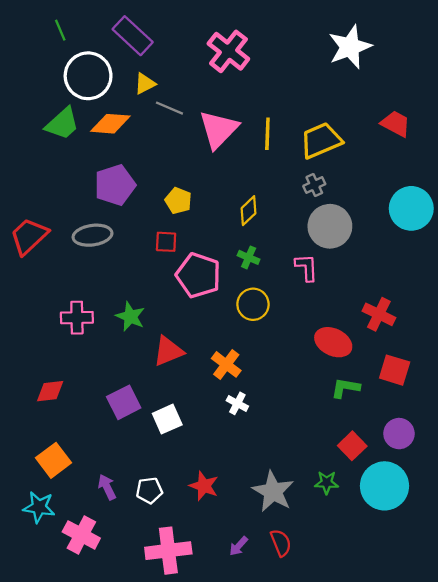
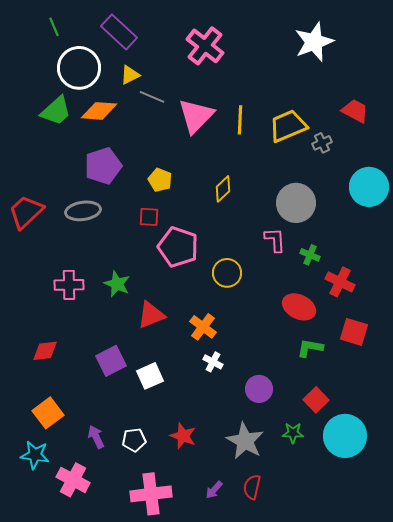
gray cross: (314, 185) -> (322, 143), moved
green cross: (249, 257) -> (310, 255), moved
purple circle: (399, 434) -> (259, 389), moved
red semicircle: (281, 543) -> (252, 487), turned -145

